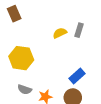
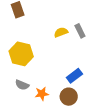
gray rectangle: (79, 30) -> (80, 31), turned -48

